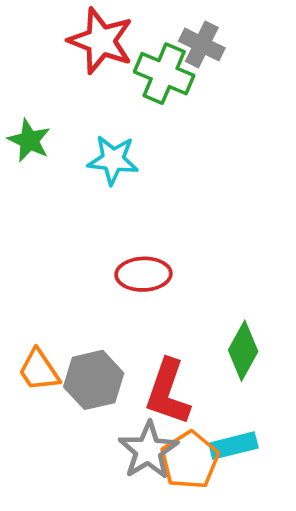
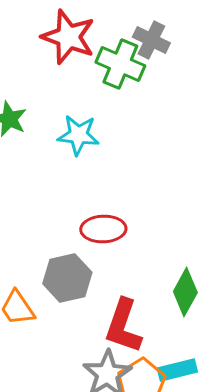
gray hexagon: (94, 380) -> (67, 278), moved

